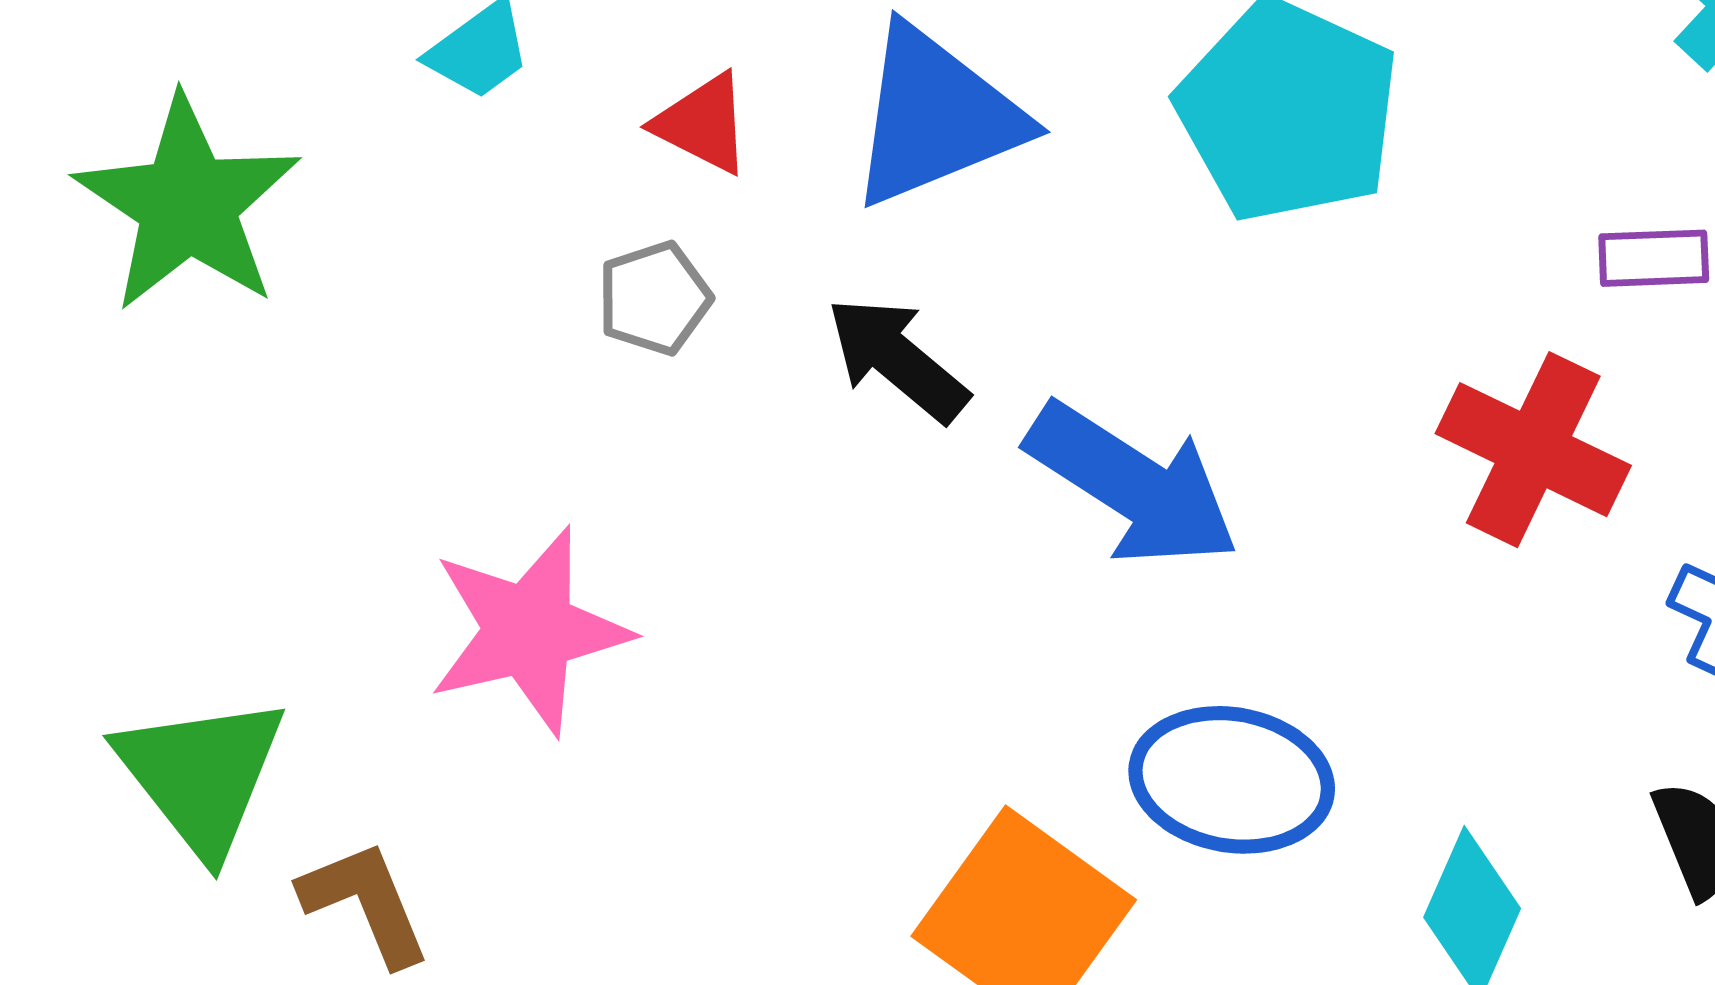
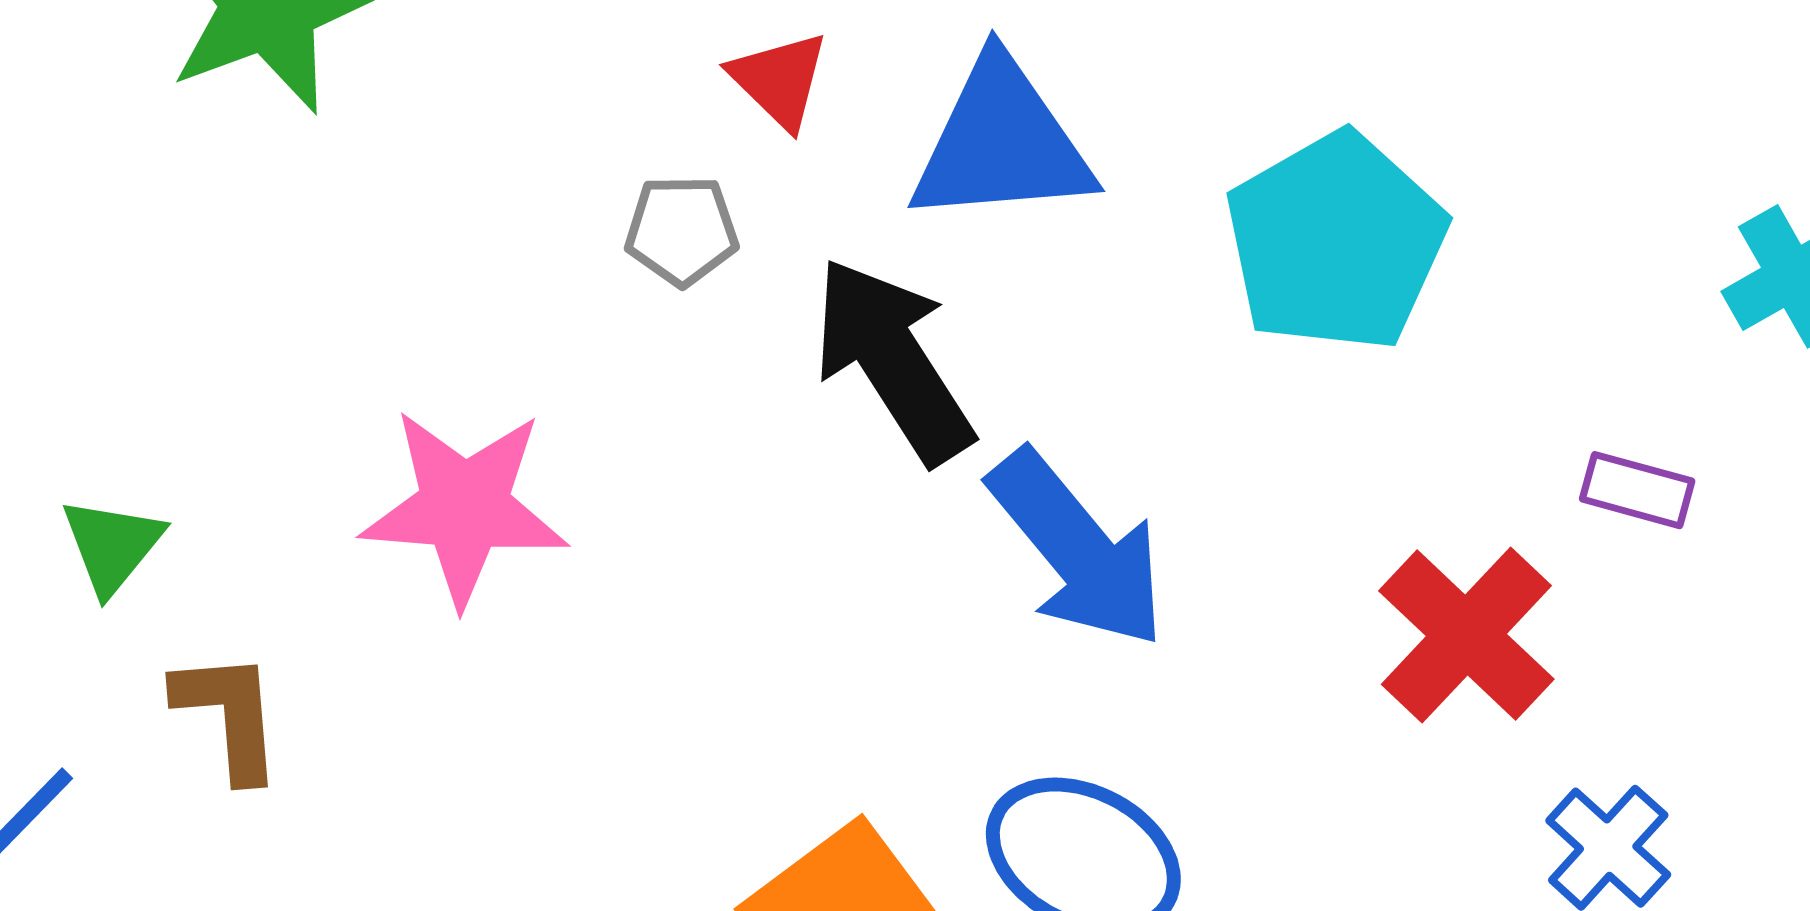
black arrow: (897, 359) -> (893, 360), size x1.4
green triangle: (201, 775) -> (112, 546), size x0.6

